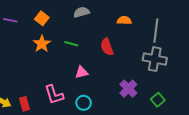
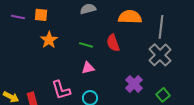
orange square: (42, 18) -> (41, 15), moved, turned -32
orange semicircle: (124, 20) -> (130, 17), size x1.6
green line: (71, 44) -> (86, 45), moved
gray cross: (155, 59) -> (160, 55), turned 35

